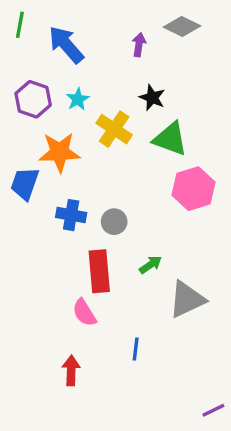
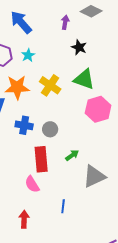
black star: (152, 98) -> (79, 47), moved
yellow cross: (114, 129) -> (50, 85), moved

